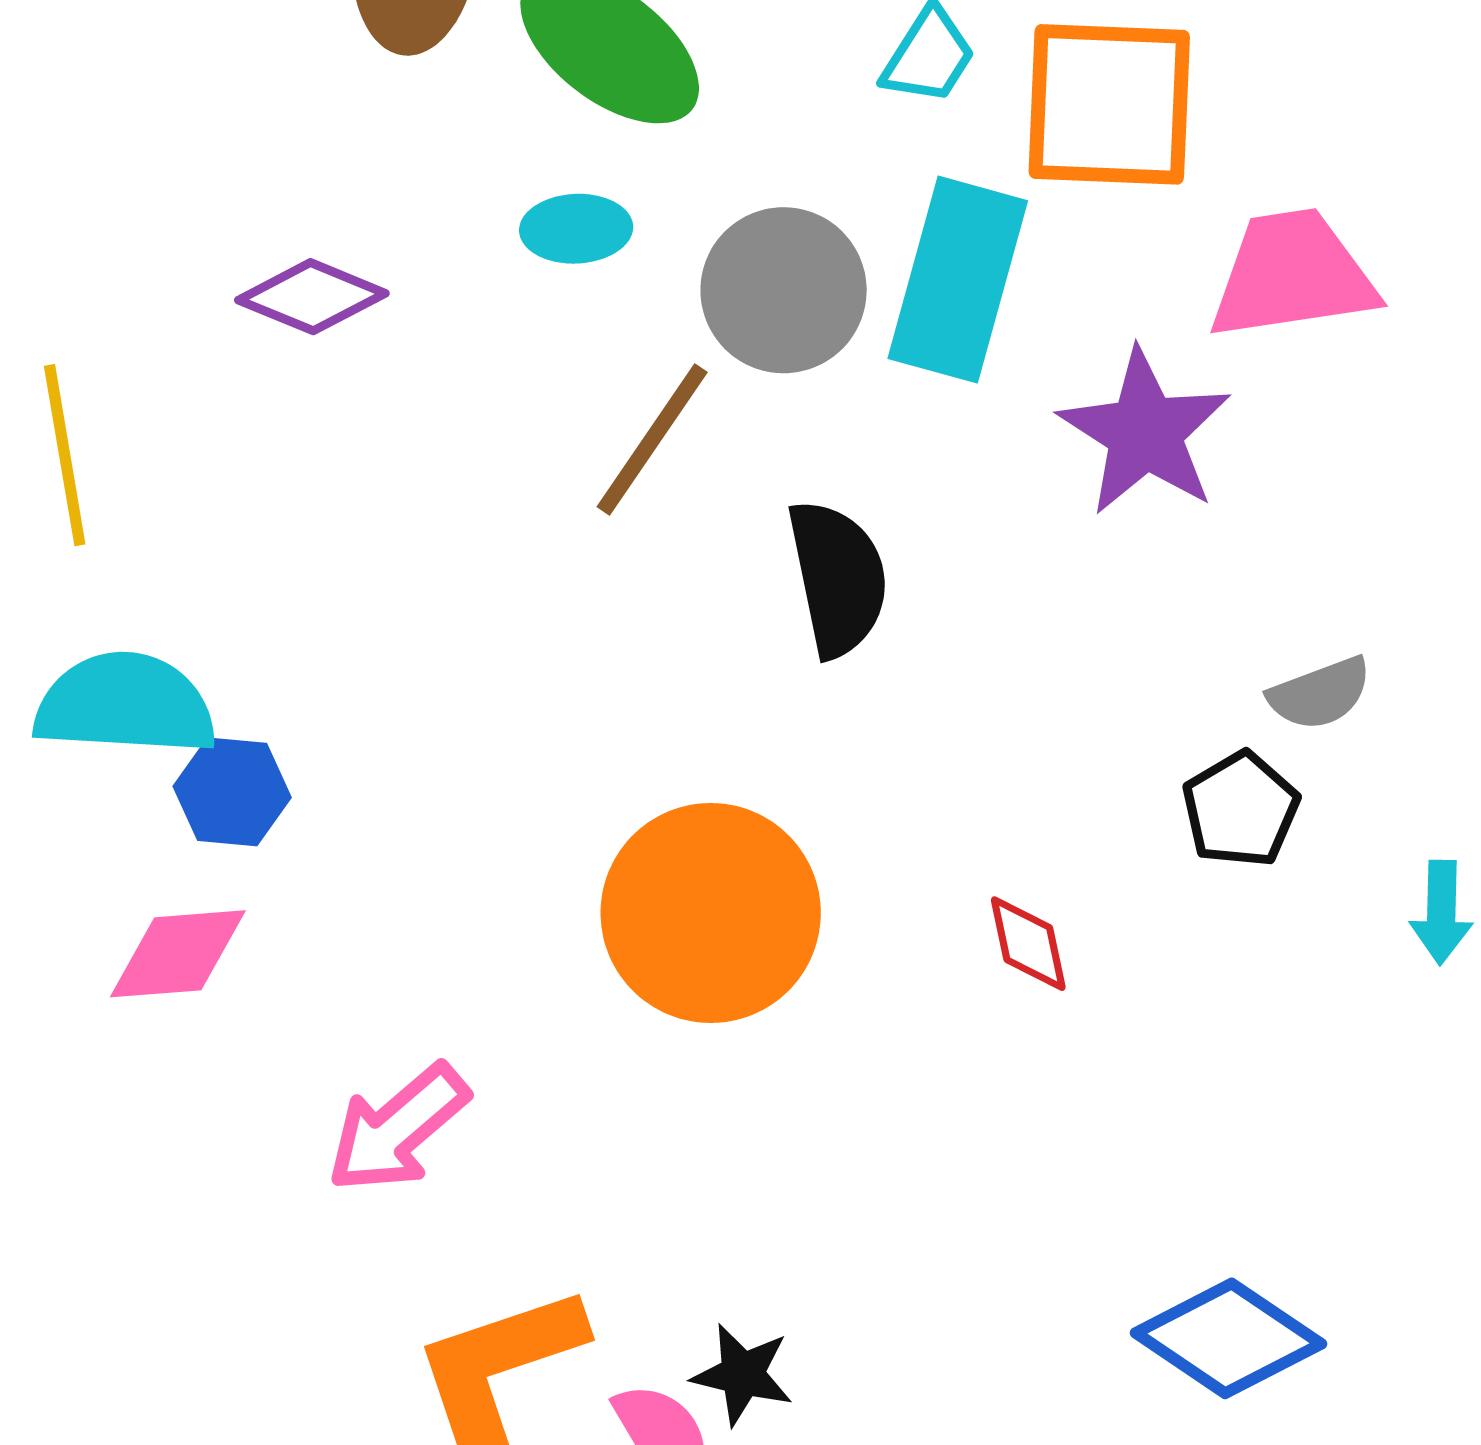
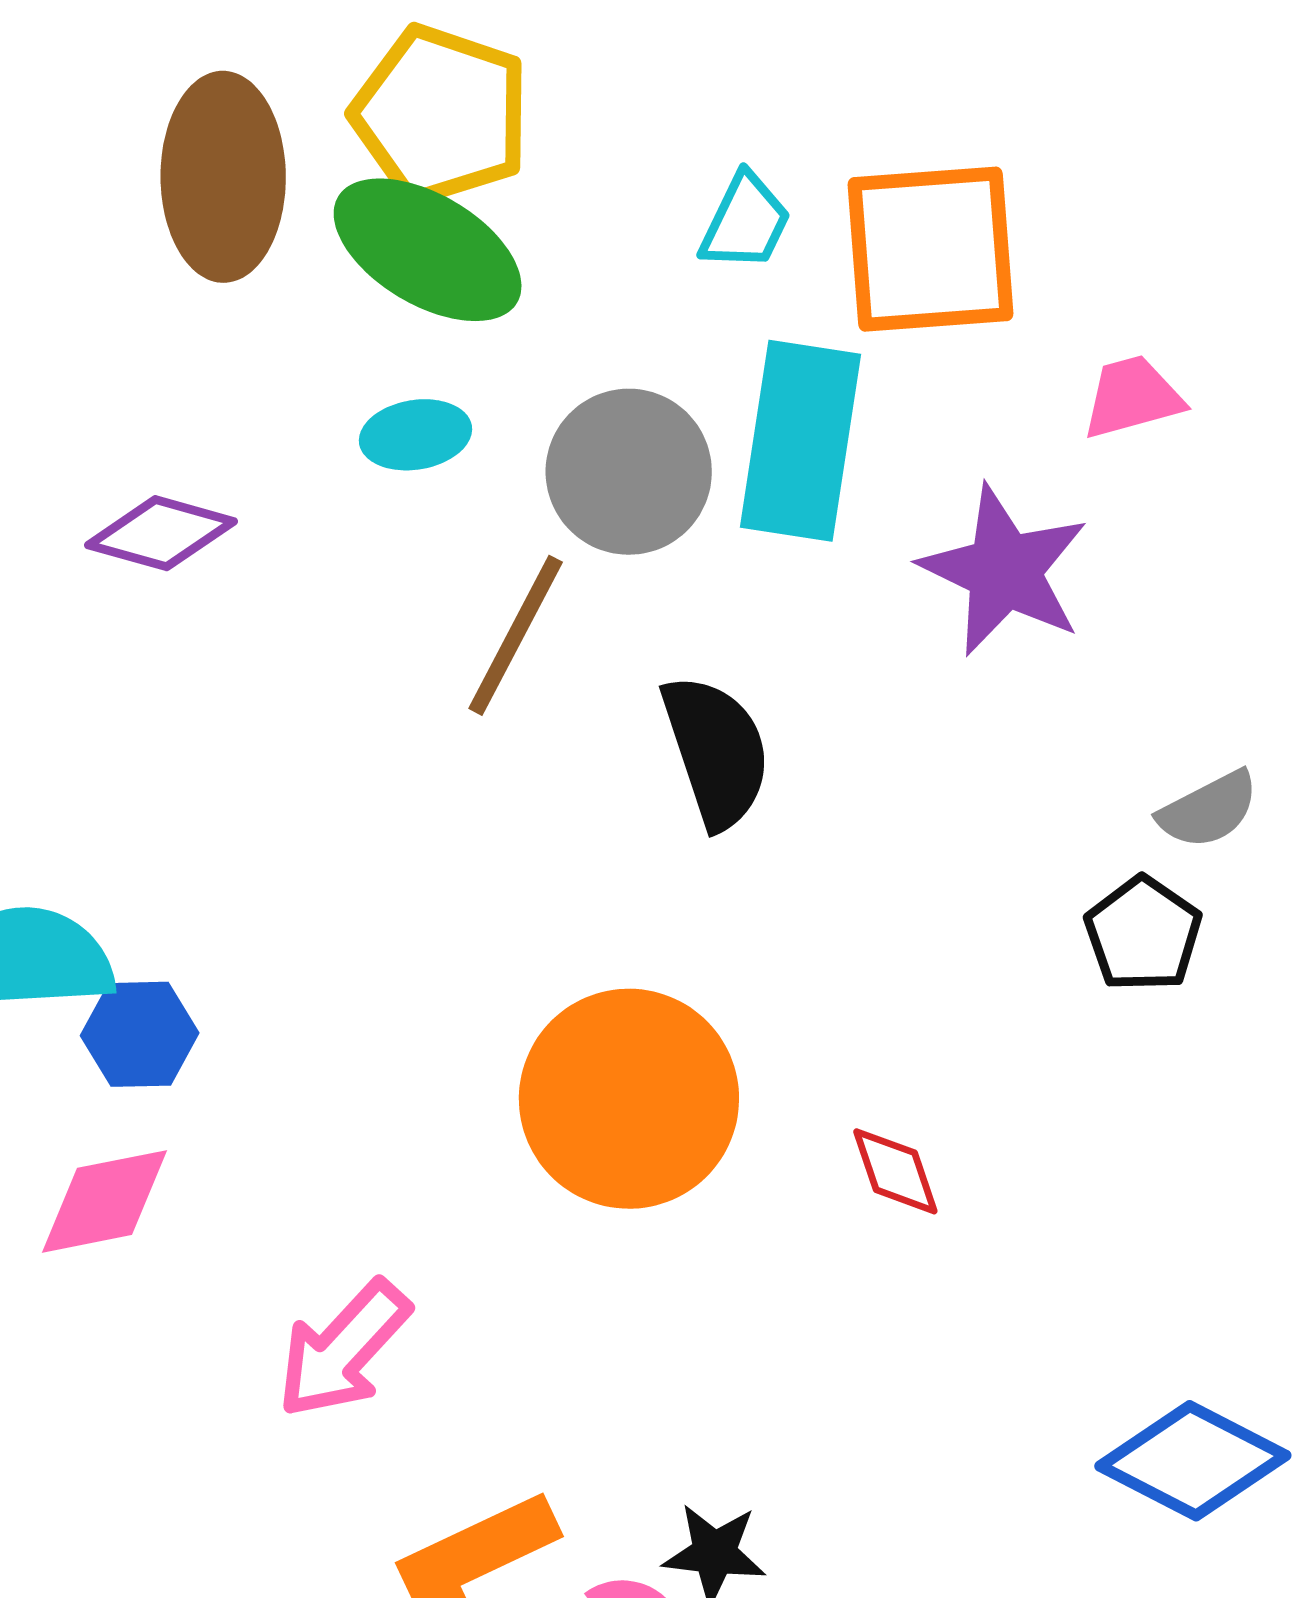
pink trapezoid: (1292, 275) -> (1132, 397), size x0.6
red diamond: (1028, 944) -> (895, 1171), moved

